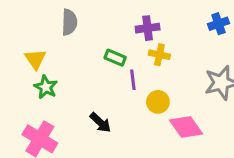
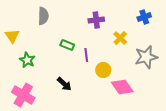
yellow cross: (159, 55) -> (120, 38), moved, turned 32
green rectangle: (115, 58) -> (67, 45), moved
yellow triangle: (35, 59) -> (12, 36), moved

